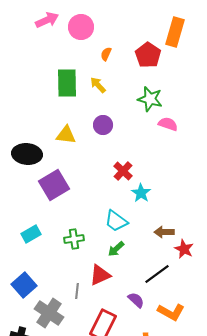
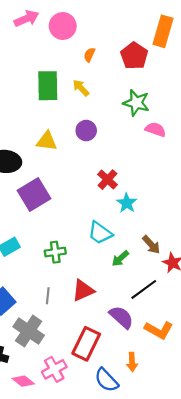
brown arrow: (164, 232) -> (151, 245), turned -132
green arrow: (116, 249) -> (120, 258), moved
gray line: (77, 291) -> (48, 296), moved
purple semicircle: (136, 300) -> (121, 317), size x1.4

